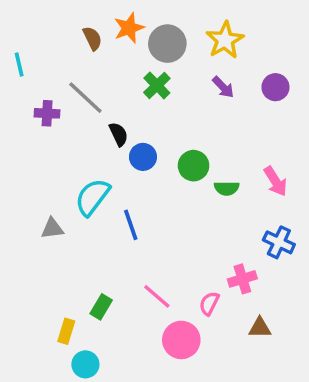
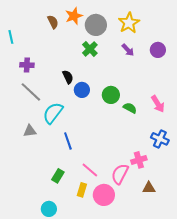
gray line: (85, 98) -> (31, 92), moved
green semicircle: (227, 188) -> (130, 108), turned -152
blue line: (131, 225) -> (68, 141), moved
pink semicircle: (209, 303) -> (120, 174), size x1.5
yellow rectangle: (66, 331) -> (82, 190), moved

